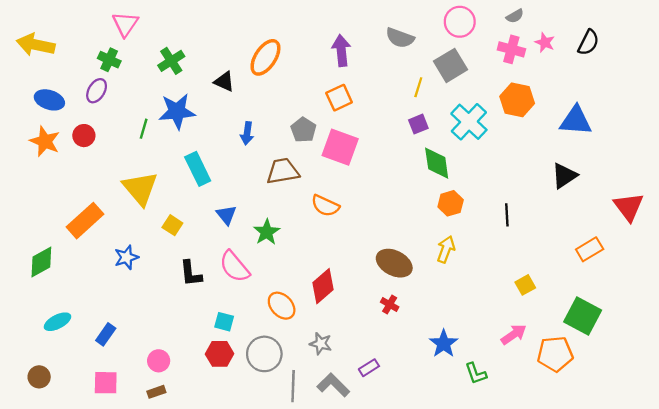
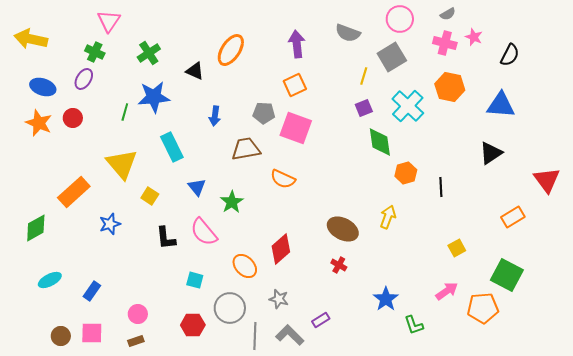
black semicircle: (588, 42) -> (510, 55), moved
gray pentagon: (303, 130) -> (264, 113), turned -30
orange hexagon: (451, 203) -> (406, 173), moved
red hexagon: (220, 354) -> (193, 325), moved
brown circle: (39, 377) -> (61, 336), moved

